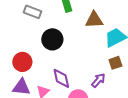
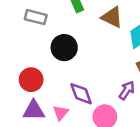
brown triangle: (94, 20) -> (112, 17), turned 36

